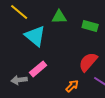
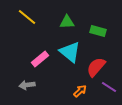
cyan triangle: (35, 36) -> (70, 52), moved
pink rectangle: (38, 69) -> (40, 59), moved

